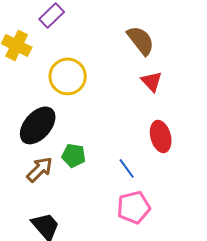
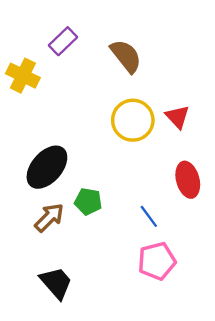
brown semicircle: (141, 40) -> (126, 56), moved
yellow circle: (68, 76) -> (133, 120), moved

